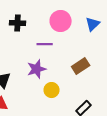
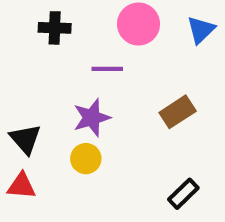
yellow circle: (52, 90) -> (86, 159), moved

